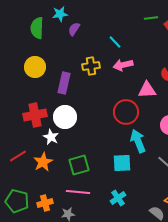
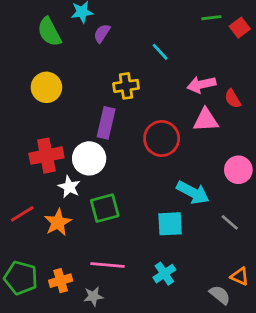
green semicircle: (37, 28) -> (49, 32), turned -30
pink arrow: (123, 65) -> (201, 84), moved
purple rectangle: (64, 83) -> (106, 123), moved
red circle: (126, 112) -> (162, 139), moved
cyan arrow: (138, 141) -> (193, 193), turned 140
green square: (79, 165) -> (105, 208), moved

